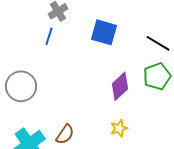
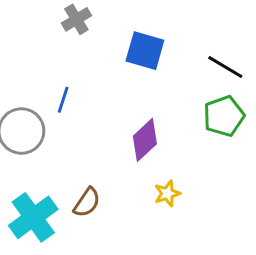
blue line: (49, 36) -> (63, 100), moved
purple diamond: (120, 86) -> (145, 140), moved

